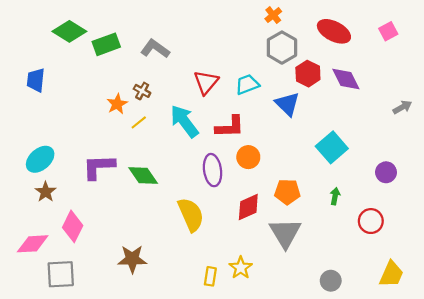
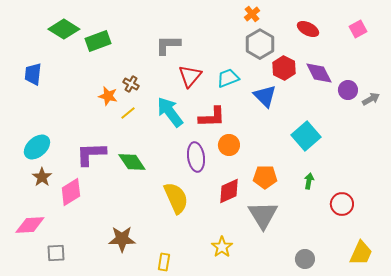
red ellipse: (334, 31) -> (308, 29), size x0.7
gray L-shape: (155, 49) -> (168, 45), moved, turned -36
orange star: (117, 104) -> (108, 96), turned -30
purple circle: (386, 172) -> (348, 90), moved
pink diamond: (73, 226) -> (71, 192), moved, turned 32
gray square: (61, 274) -> (56, 253), size x0.7
yellow rectangle: (210, 276) -> (164, 262), moved

